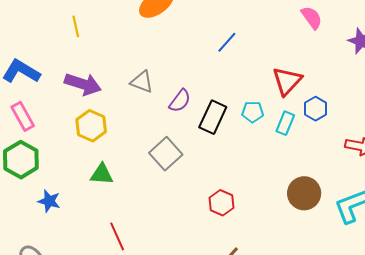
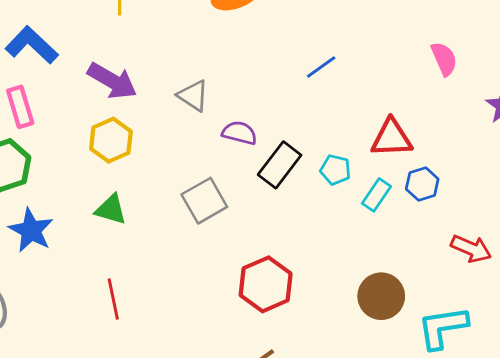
red triangle: (287, 81) -> (392, 138), turned 32
purple semicircle: (180, 101) -> (240, 133), turned -125
blue star: (49, 201) -> (31, 230), size x1.4
red hexagon: (221, 203) -> (266, 284), size x1.5

